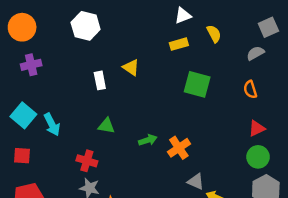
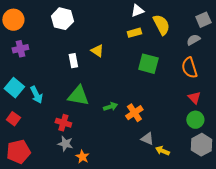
yellow semicircle: (214, 34) -> (161, 25), size x1.5
orange semicircle: (250, 89) -> (189, 68), size x1.5
green triangle: (106, 126) -> (78, 96), size x1.6
red triangle: (257, 128) -> (194, 98), turned -48
red square: (22, 156) -> (13, 119), turned 32

